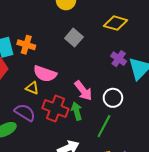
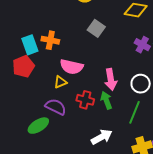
yellow triangle: (32, 88) -> (60, 82), turned -40
pink arrow: (83, 91) -> (111, 80), turned 35
red cross: (55, 109) -> (85, 100), size x0.7

